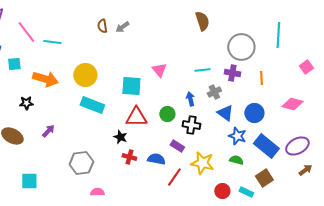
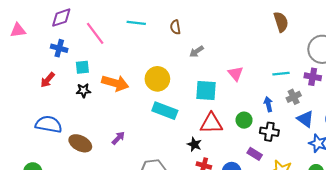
gray arrow: (122, 27) -> (196, 51), moved
cyan line: (52, 42) -> (136, 23), moved
black star: (26, 103) -> (83, 90), moved

